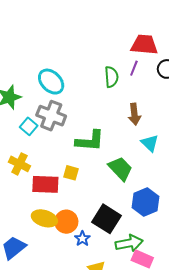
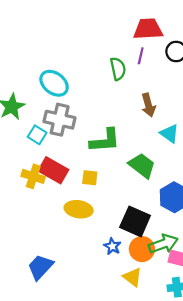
red rectangle: (45, 184) -> (53, 170), moved, turned 36
yellow ellipse: (44, 218) -> (79, 209), moved
orange circle: (66, 222) -> (142, 249), moved

